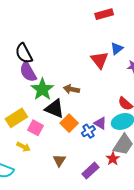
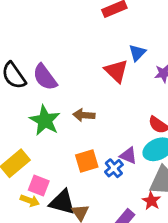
purple semicircle: (28, 72) -> (45, 77), moved
black triangle: (54, 109) -> (62, 202), moved
orange square: (69, 123) -> (87, 161), turned 36
pink square: (35, 128) -> (39, 185), moved

